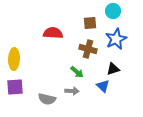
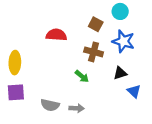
brown square: (90, 23) -> (96, 24), turned 32
blue star: (116, 39) -> (123, 41), turned -30
blue triangle: (103, 86) -> (134, 91), moved
gray arrow: (72, 91) -> (77, 108), moved

